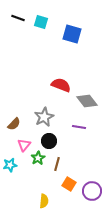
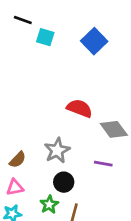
cyan square: (41, 22) -> (45, 37), moved
blue square: (72, 34) -> (94, 41), turned 30
pink triangle: (24, 145) -> (15, 187), moved, turned 40

